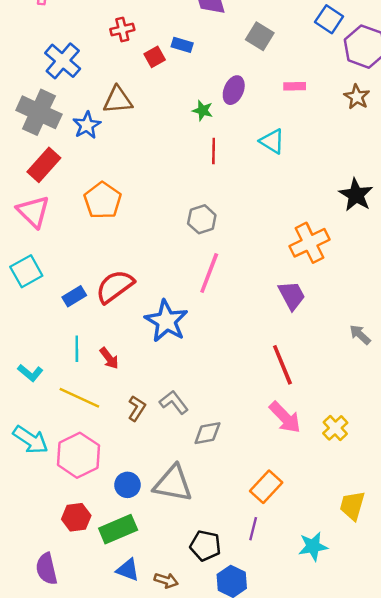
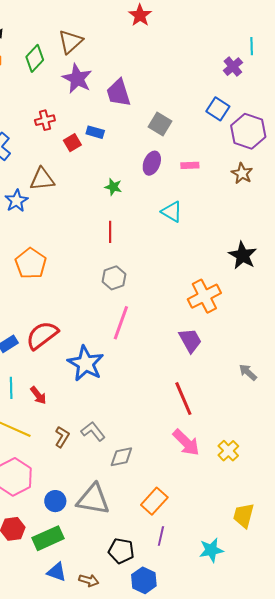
purple ellipse: (234, 90) -> (152, 163), moved
red line: (214, 151) -> (110, 232), moved
orange rectangle: (266, 487) -> (154, 501), moved

